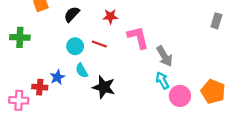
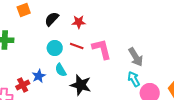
red star: (110, 16) -> (79, 22), moved
pink L-shape: (138, 37) -> (102, 49), moved
red cross: (40, 87) -> (23, 85), turned -32

